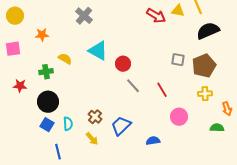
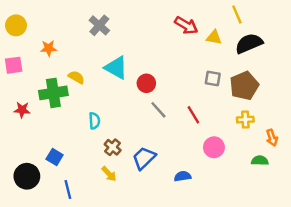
yellow triangle: (178, 11) -> (214, 37), moved
green cross: (46, 72) -> (53, 93), size x1.6
black circle: (48, 102) -> (27, 176), moved
cyan semicircle: (68, 124) -> (94, 121), moved

